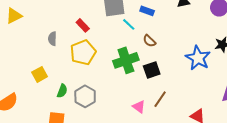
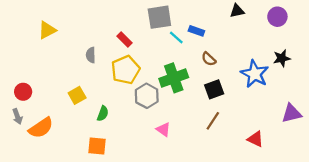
blue rectangle: (147, 11) -> (196, 31), moved
brown semicircle: (149, 41) -> (209, 59), moved
black square: (152, 70) -> (214, 89), moved
gray hexagon: (85, 96) -> (147, 96), moved
pink triangle: (139, 107) -> (163, 130), moved

